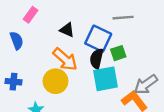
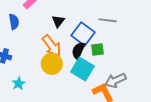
black triangle: (67, 30) -> (58, 21), turned 32
cyan square: (105, 79) -> (82, 69), turned 30
yellow circle: (55, 81) -> (52, 64), moved

